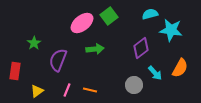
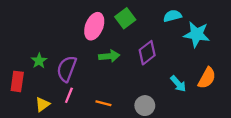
pink ellipse: (82, 23) -> (94, 26), turned -30
green star: (34, 43) -> (39, 61), moved
purple diamond: (141, 48) -> (147, 53), moved
gray circle: (134, 85) -> (145, 106), moved
pink line: (67, 90) -> (69, 95), moved

